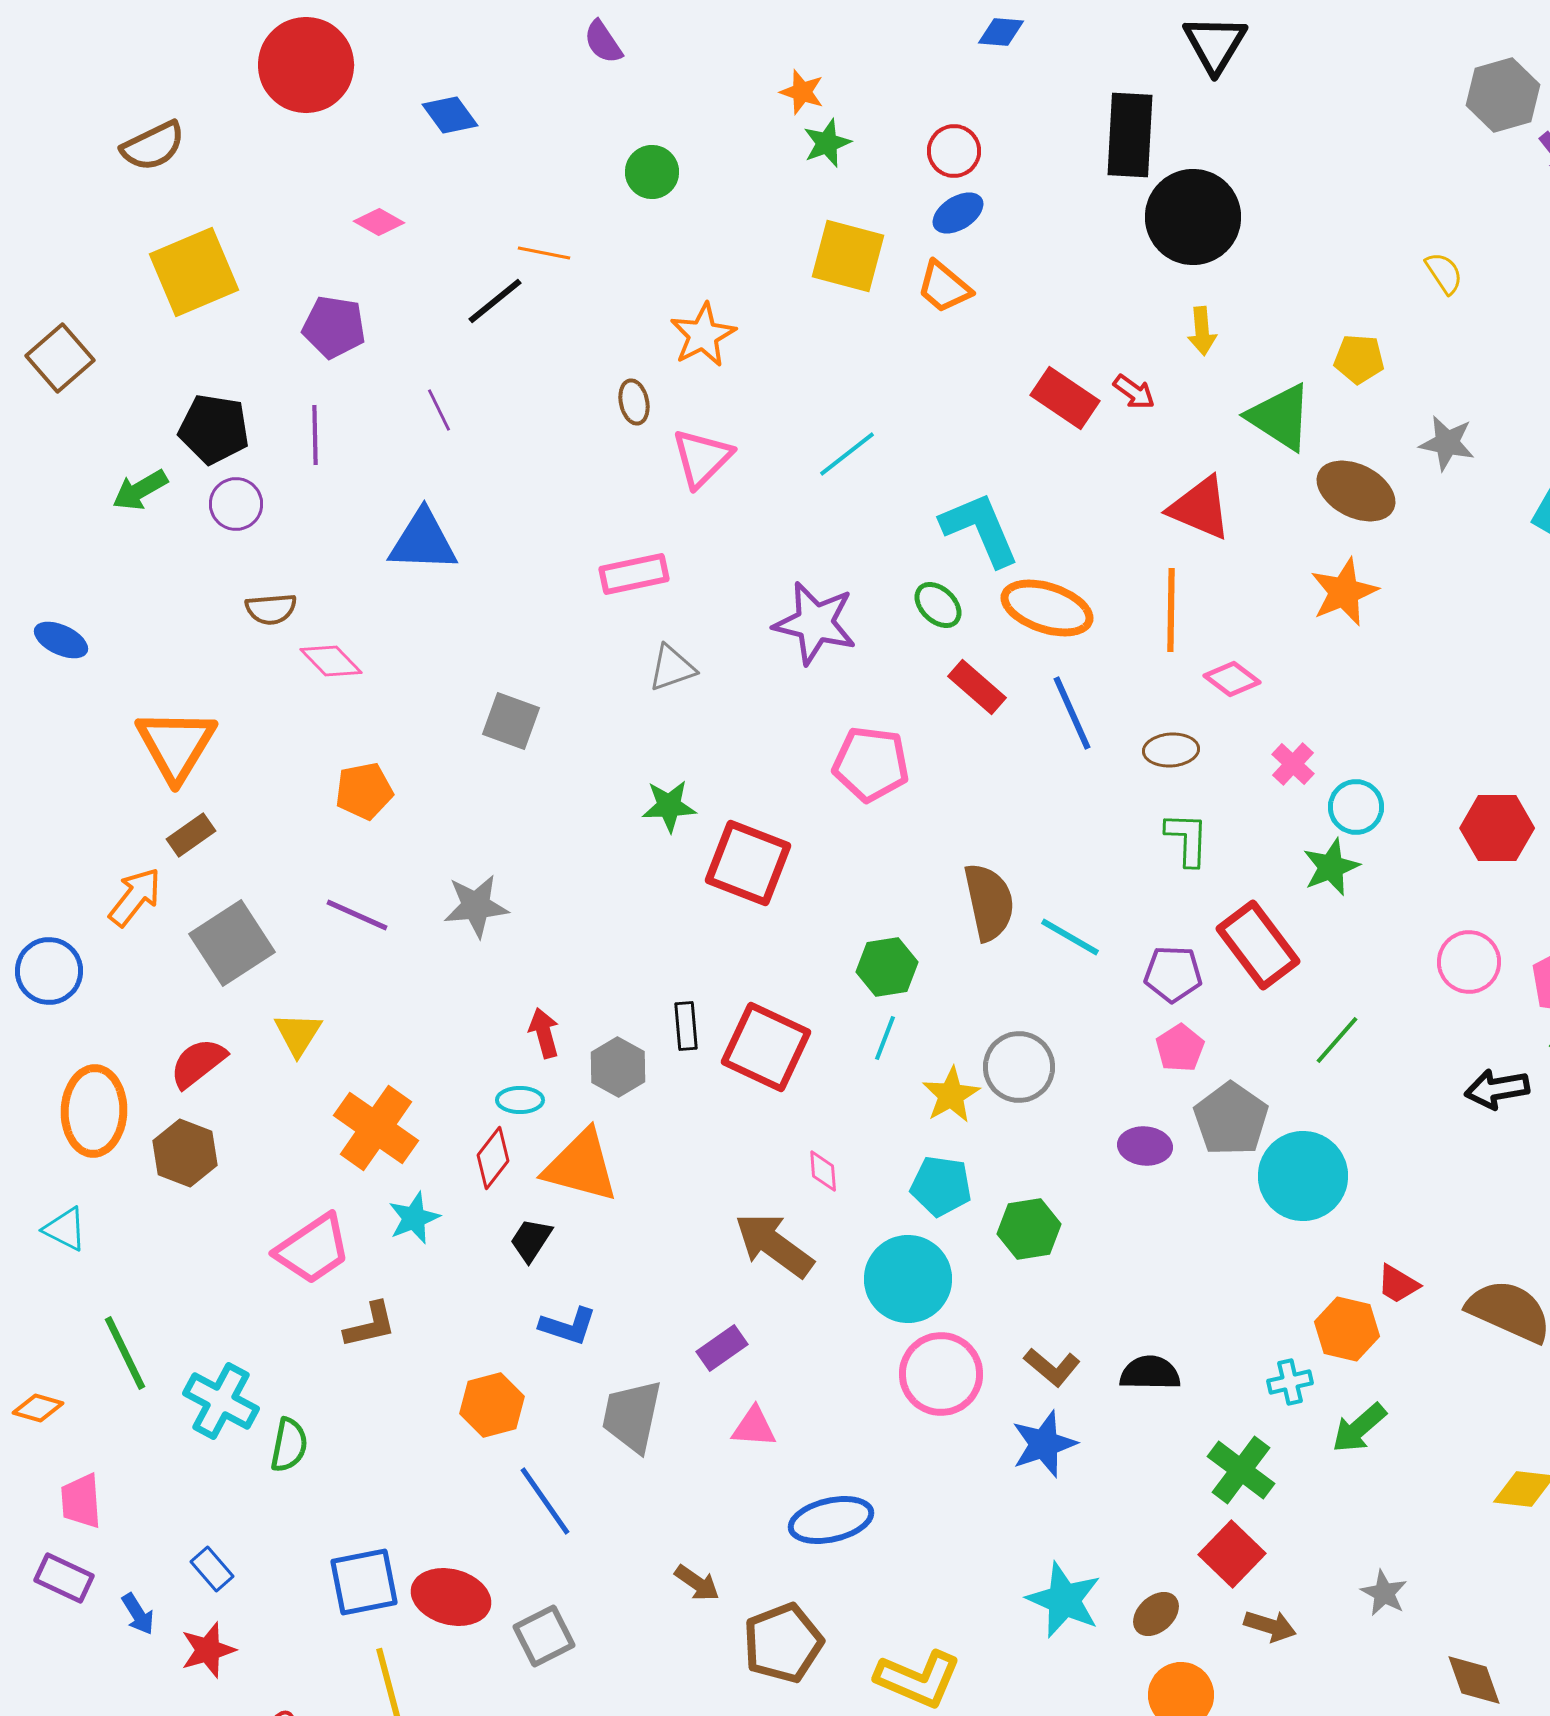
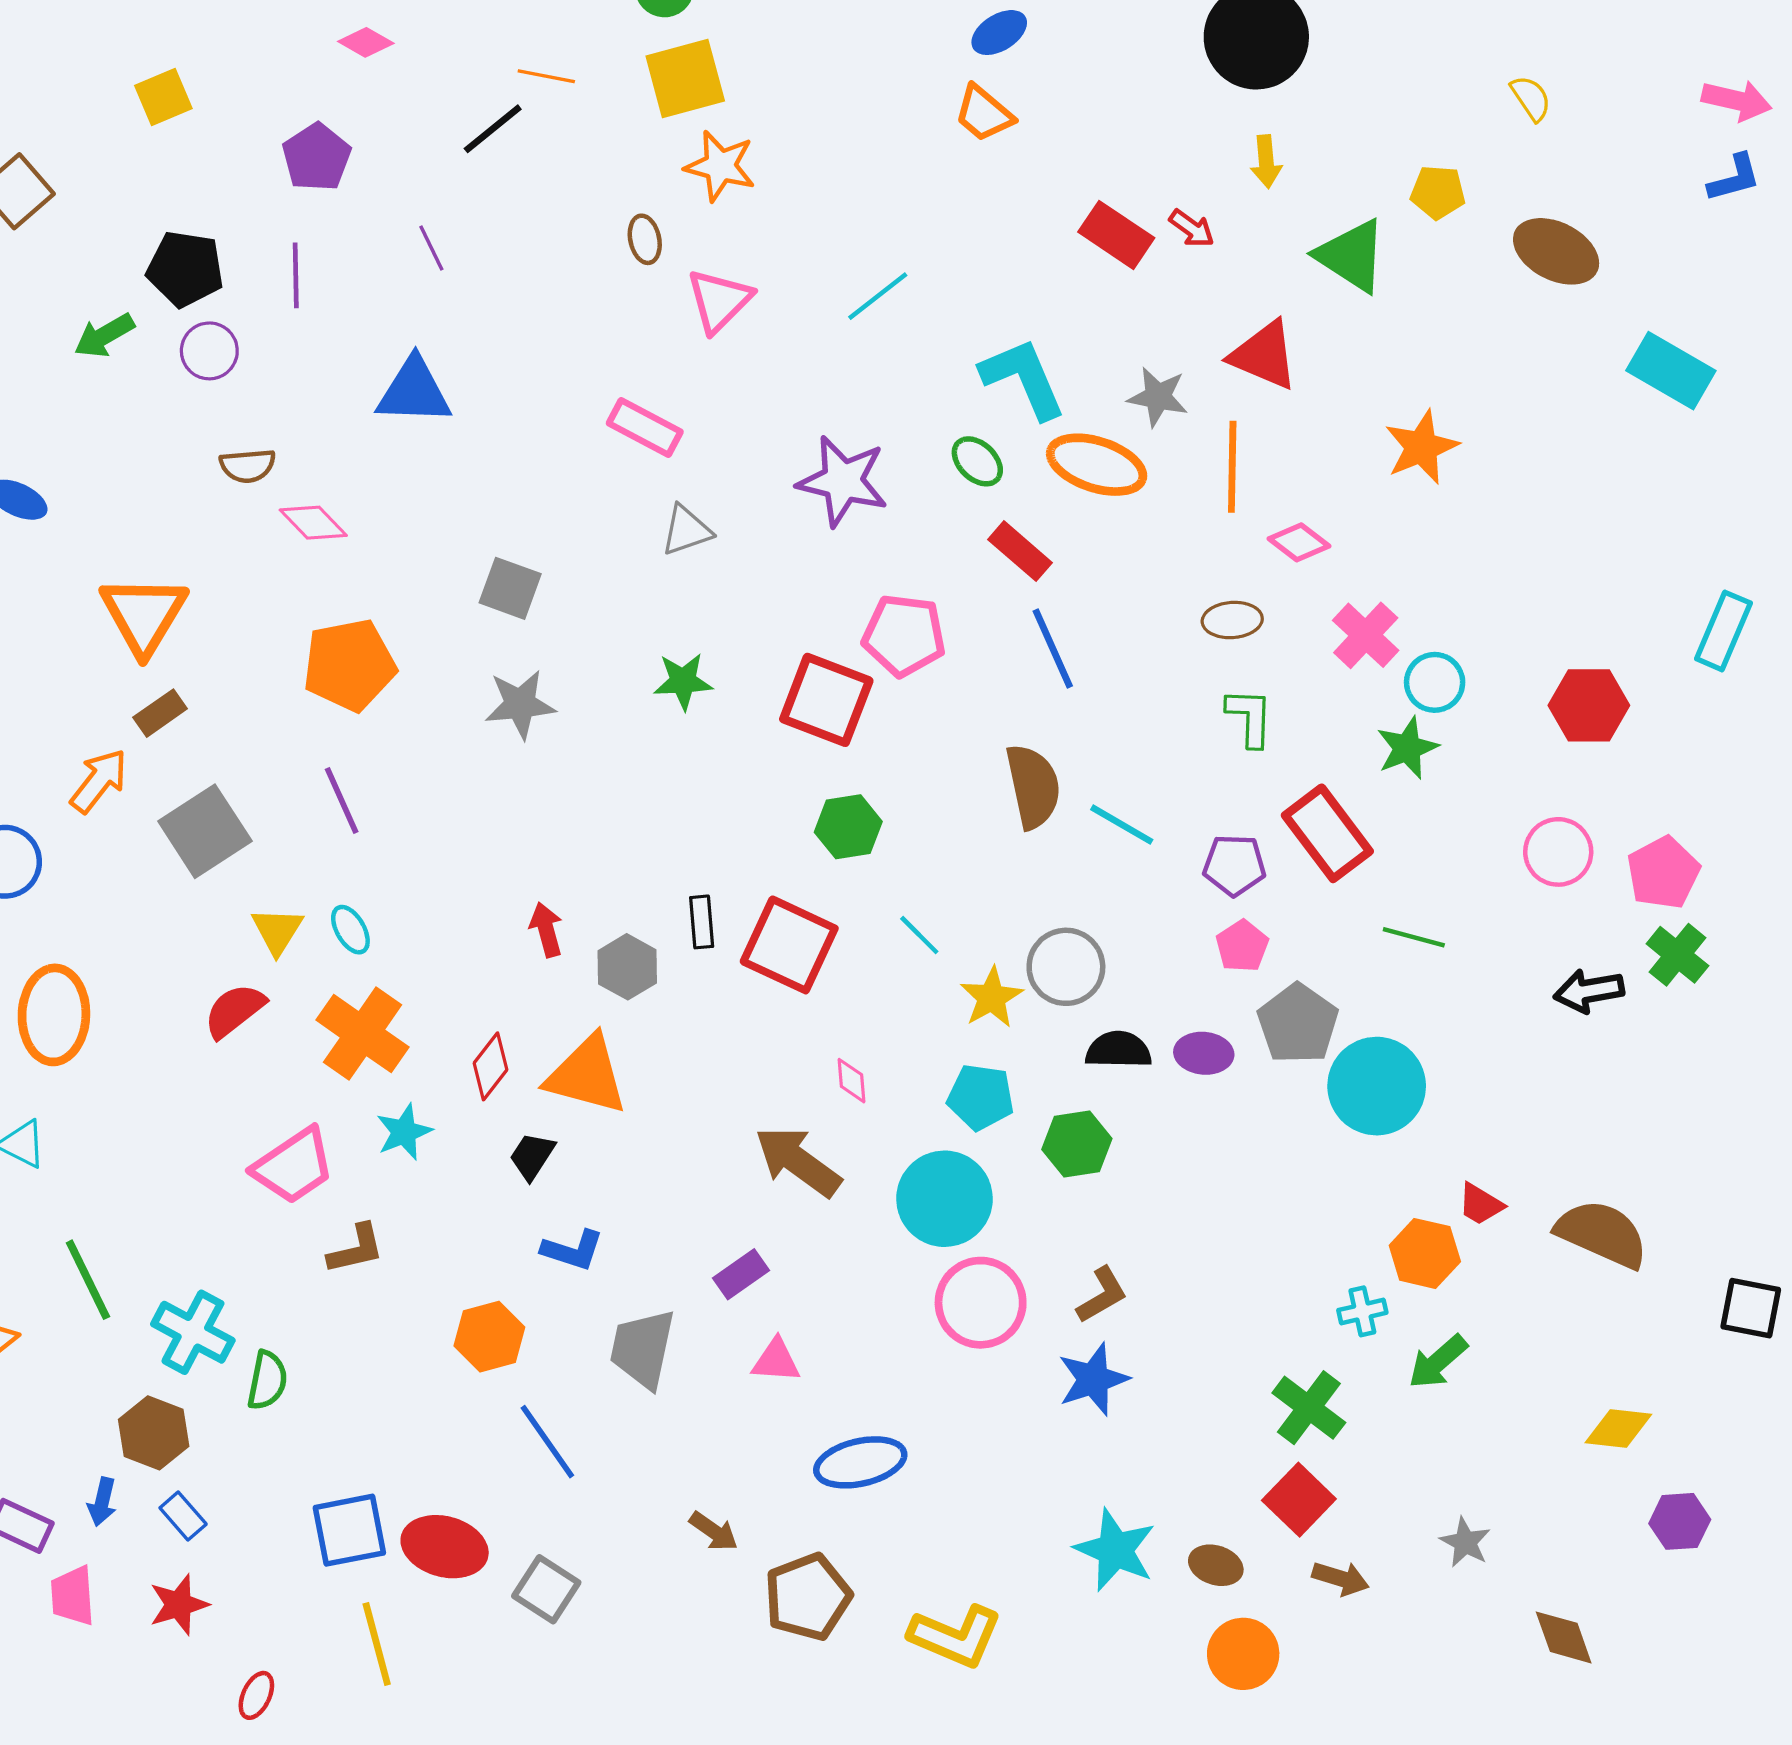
yellow square: (848, 256) -> (685, 78), moved, turned -30
yellow square: (194, 272) -> (163, 97), size x0.6
purple pentagon: (334, 327) -> (317, 157), turned 30
orange star: (703, 335) -> (720, 166), turned -30
gray star: (1447, 443) -> (1158, 397), moved
brown ellipse: (1356, 491) -> (1556, 251), moved
pink rectangle: (634, 574) -> (645, 427), turned 40
blue line: (1072, 713) -> (1053, 648), moved
pink cross: (1293, 764) -> (1366, 635), size x1.4
orange pentagon: (364, 791) -> (349, 665), size x1.5
red square: (748, 863) -> (826, 700), moved
gray star: (476, 906) -> (520, 704), moved
purple line: (357, 915) -> (342, 801), turned 42
green hexagon: (887, 967) -> (848, 827), moved
cyan line: (885, 1038) -> (919, 935), turned -66
green line: (1337, 1040) -> (1414, 937), turned 64
red semicircle: (198, 1063) -> (234, 1011), moved
cyan ellipse: (520, 1100) -> (350, 930), moved, turned 60
brown hexagon: (185, 1153) -> (154, 1433), moved
brown L-shape: (1052, 1367) -> (1102, 1295), turned -70
black semicircle: (1150, 1373) -> (1118, 1050), moved
pink trapezoid: (81, 1501) -> (73, 1596), moved
blue arrow: (138, 1614) -> (102, 1502), moved, turned 45
brown ellipse: (1156, 1614) -> (1216, 1565), turned 60
gray square: (544, 1636) -> (546, 1589), turned -30

